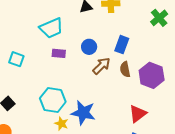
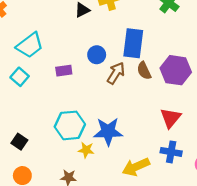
cyan trapezoid: (51, 28) -> (30, 45), moved
blue rectangle: (122, 45) -> (133, 43), size x1.4
cyan square: (16, 59) -> (20, 77), moved, turned 35

